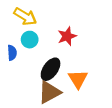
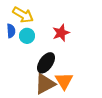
blue semicircle: (12, 53) -> (11, 31), moved
orange triangle: (78, 79) -> (64, 81), moved

